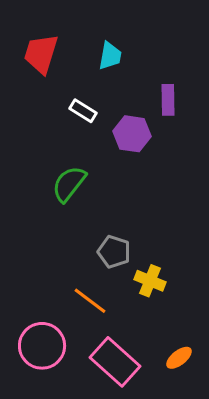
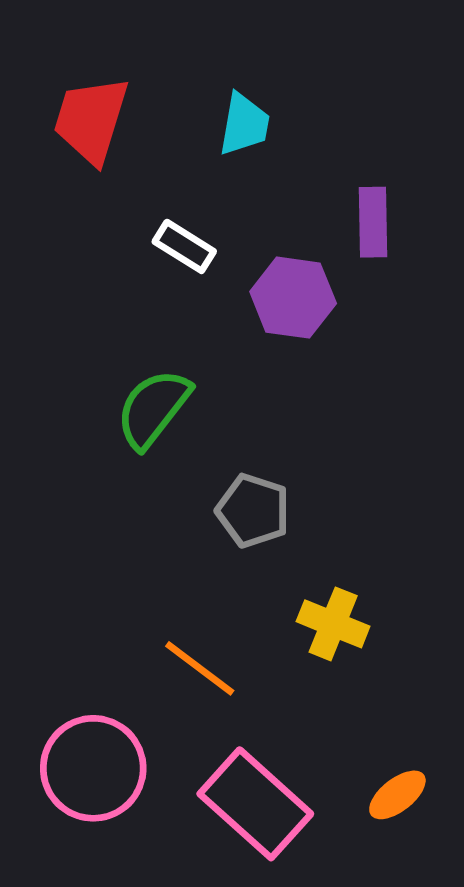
gray pentagon: (114, 252) -> (253, 511), moved

